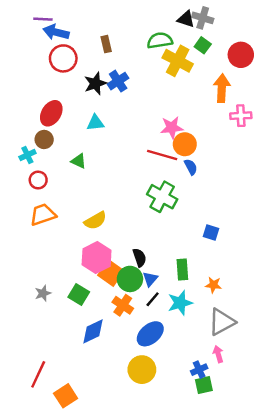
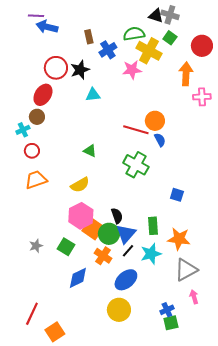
red circle: (63, 58) -> (56, 68), moved
blue cross: (118, 81) -> (108, 50), moved
cyan triangle: (95, 123) -> (93, 95), moved
pink star: (172, 128) -> (132, 70), moved
green triangle: (79, 161) -> (90, 151), moved
blue triangle: (150, 279) -> (126, 234), size x1.5
orange star: (213, 285) -> (179, 239), size x1.6
pink arrow: (218, 354) -> (194, 297), moved

